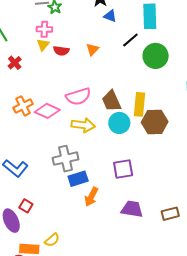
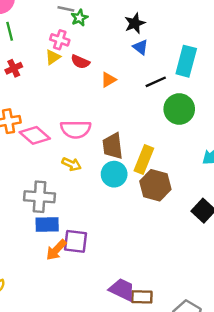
red semicircle: (61, 51) -> (80, 62), moved
yellow arrow: (83, 125) -> (71, 164), size x0.7
purple square: (123, 169) -> (76, 241), moved
purple trapezoid: (132, 209) -> (122, 290), moved

